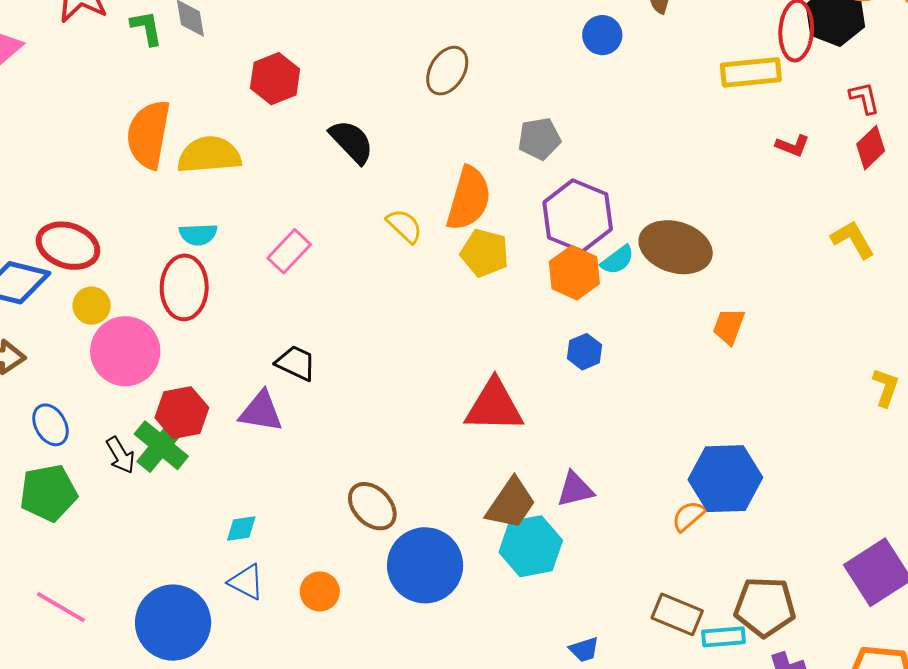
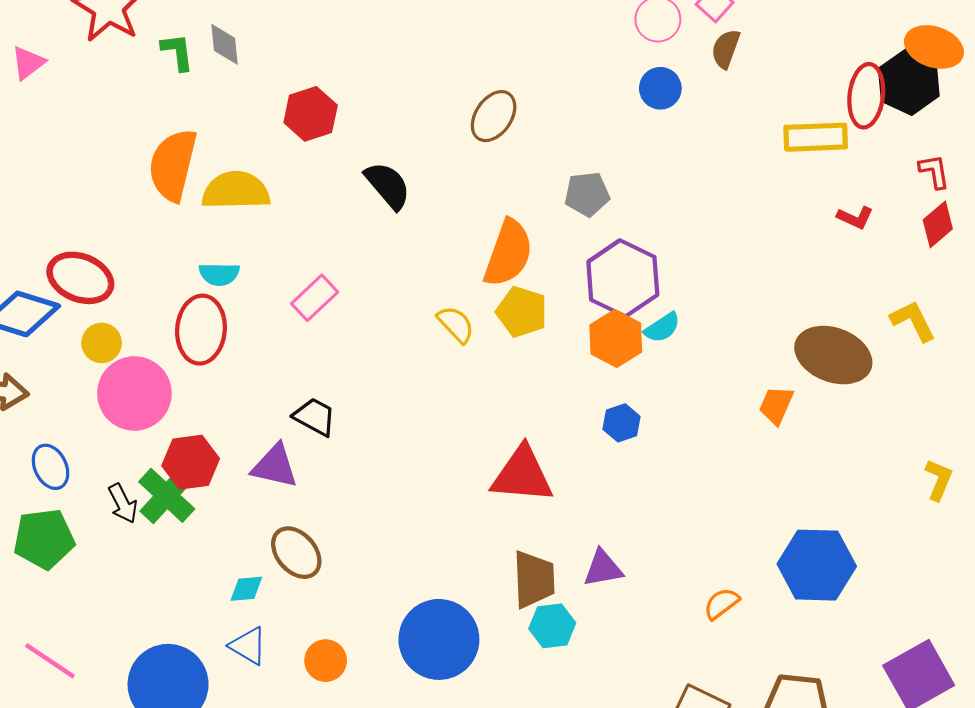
yellow semicircle: (404, 226) -> (456, 324), moved
brown ellipse: (676, 247) -> (833, 355), moved
blue hexagon: (725, 479) -> (817, 565), moved
brown trapezoid: (511, 504) -> (534, 579), turned -40
brown ellipse: (372, 506) -> (296, 553), moved
cyan hexagon: (531, 546) -> (552, 626), size x0.7

